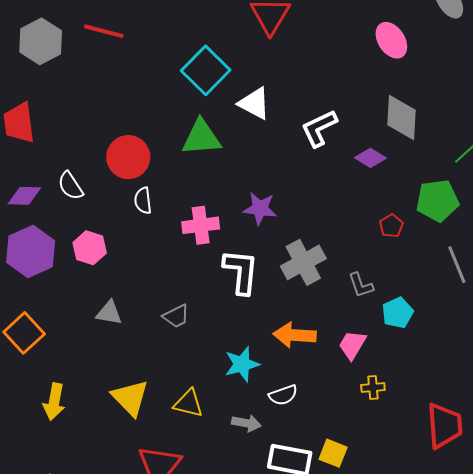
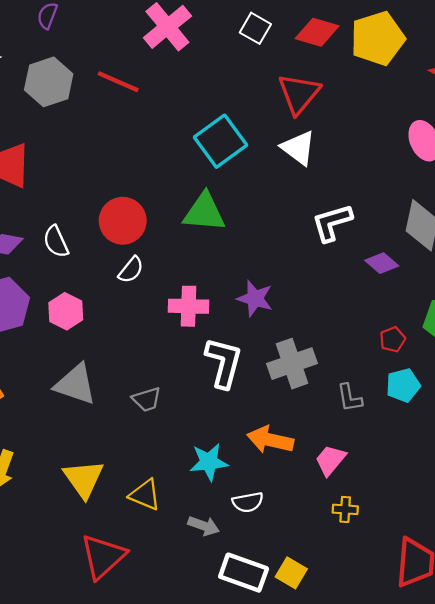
white triangle: (254, 103) -> (298, 148), moved
white semicircle: (143, 201) -> (131, 270), turned -144
gray triangle: (109, 313) -> (76, 384), size x1.5
cyan pentagon: (398, 313) -> (403, 385), moved

